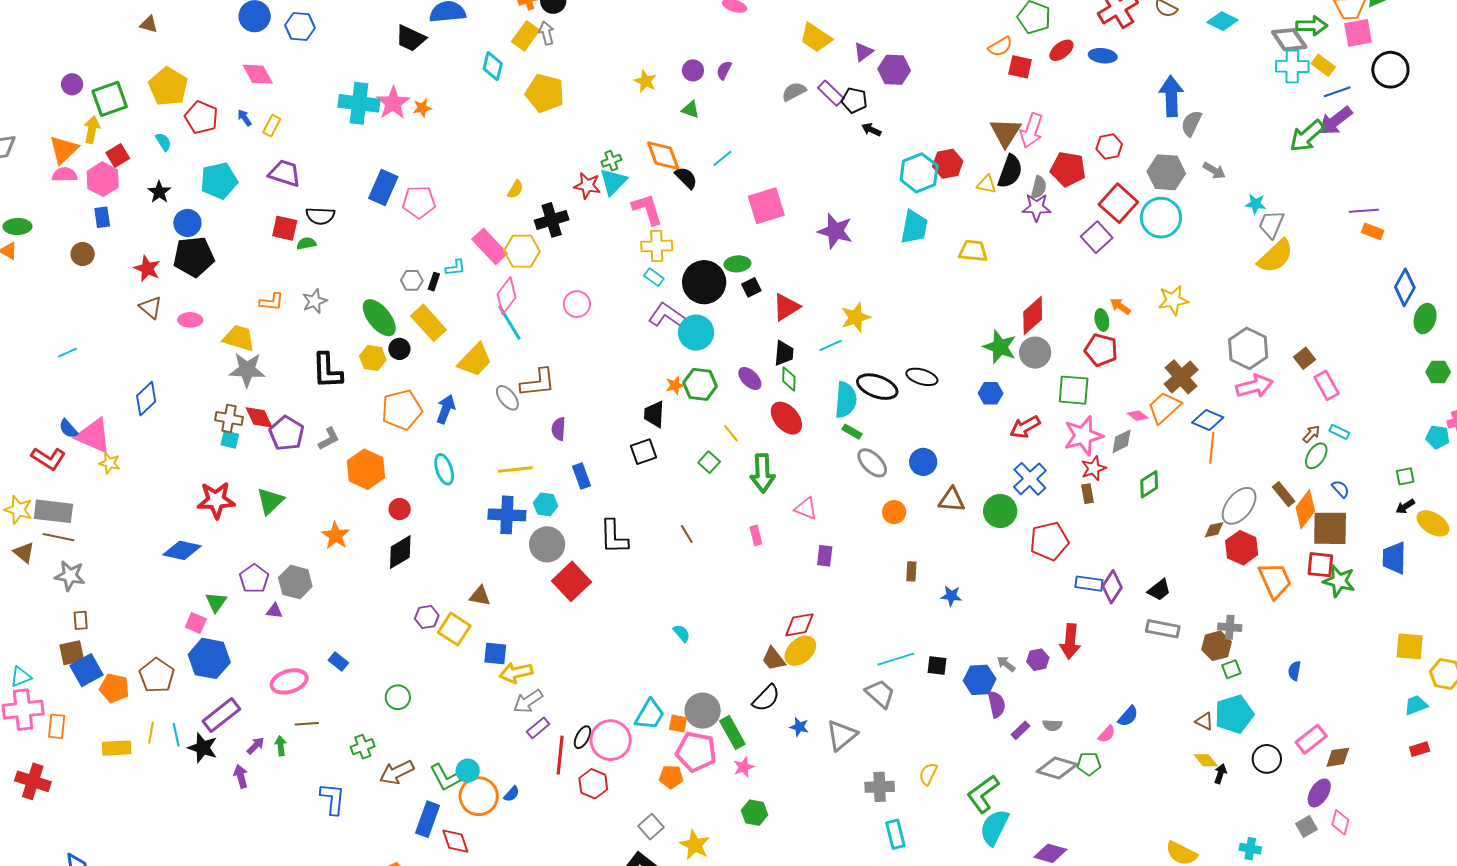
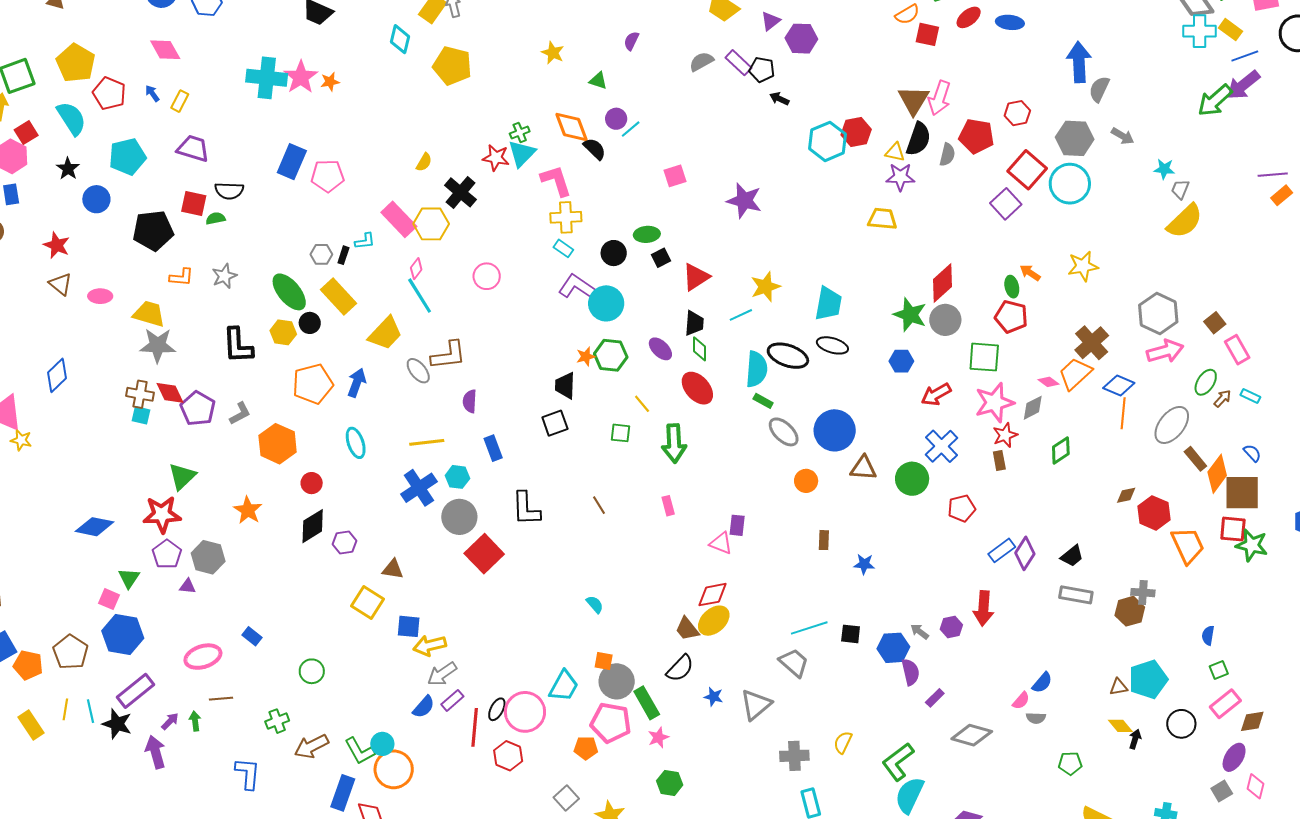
purple circle: (693, 70) -> (616, 119), moved
cyan semicircle: (163, 142) -> (71, 118), size x1.8
pink square: (766, 206) -> (675, 176), size x0.6
purple star: (1036, 207) -> (900, 177), moved
black cross: (552, 220) -> (461, 192), turned -32
gray trapezoid: (1271, 224) -> (1180, 189), size x0.7
cyan trapezoid: (914, 227) -> (828, 304), moved
orange rectangle: (1373, 231) -> (1282, 195), turned -60
black pentagon: (194, 257) -> (153, 230), moved
black circle: (704, 282) -> (614, 253), size x0.6
pink diamond: (506, 296) -> (416, 269), size x0.6
green ellipse: (1316, 456) -> (1206, 382), moved
green square: (709, 462) -> (620, 433), turned -35
blue circle: (923, 462) -> (835, 430), size x1.5
red star: (216, 500) -> (162, 514), moved
gray ellipse: (1239, 506) -> (1172, 425), moved
pink triangle: (806, 508) -> (721, 543), moved
blue cross: (507, 515) -> (419, 488), turned -36
red pentagon: (1049, 541) -> (962, 508), size x0.7
blue rectangle: (1089, 584) -> (1002, 550), turned -44
purple hexagon: (427, 617) -> (345, 543), moved
green square: (1231, 669) -> (1219, 670), moved
brown triangle: (1204, 721) -> (1118, 687), turned -36
orange square: (678, 724) -> (604, 661), moved
gray semicircle: (1052, 725) -> (1036, 718), moved
yellow rectangle: (117, 748) -> (31, 725), turned 60
green pentagon: (1089, 764) -> (1070, 763), moved
purple arrow: (241, 776) -> (156, 752), size x1.4
blue semicircle: (512, 794) -> (424, 707), moved, size x1.4

